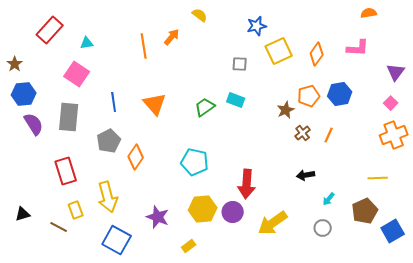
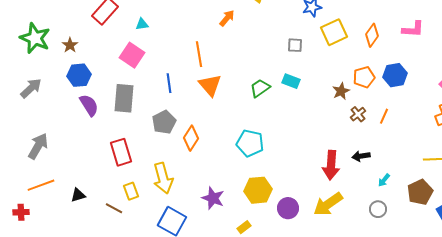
orange line: (144, 46) -> (199, 54), moved
red arrow: (247, 184) -> (331, 165), moved
purple circle: (233, 212) -> (288, 208), moved

